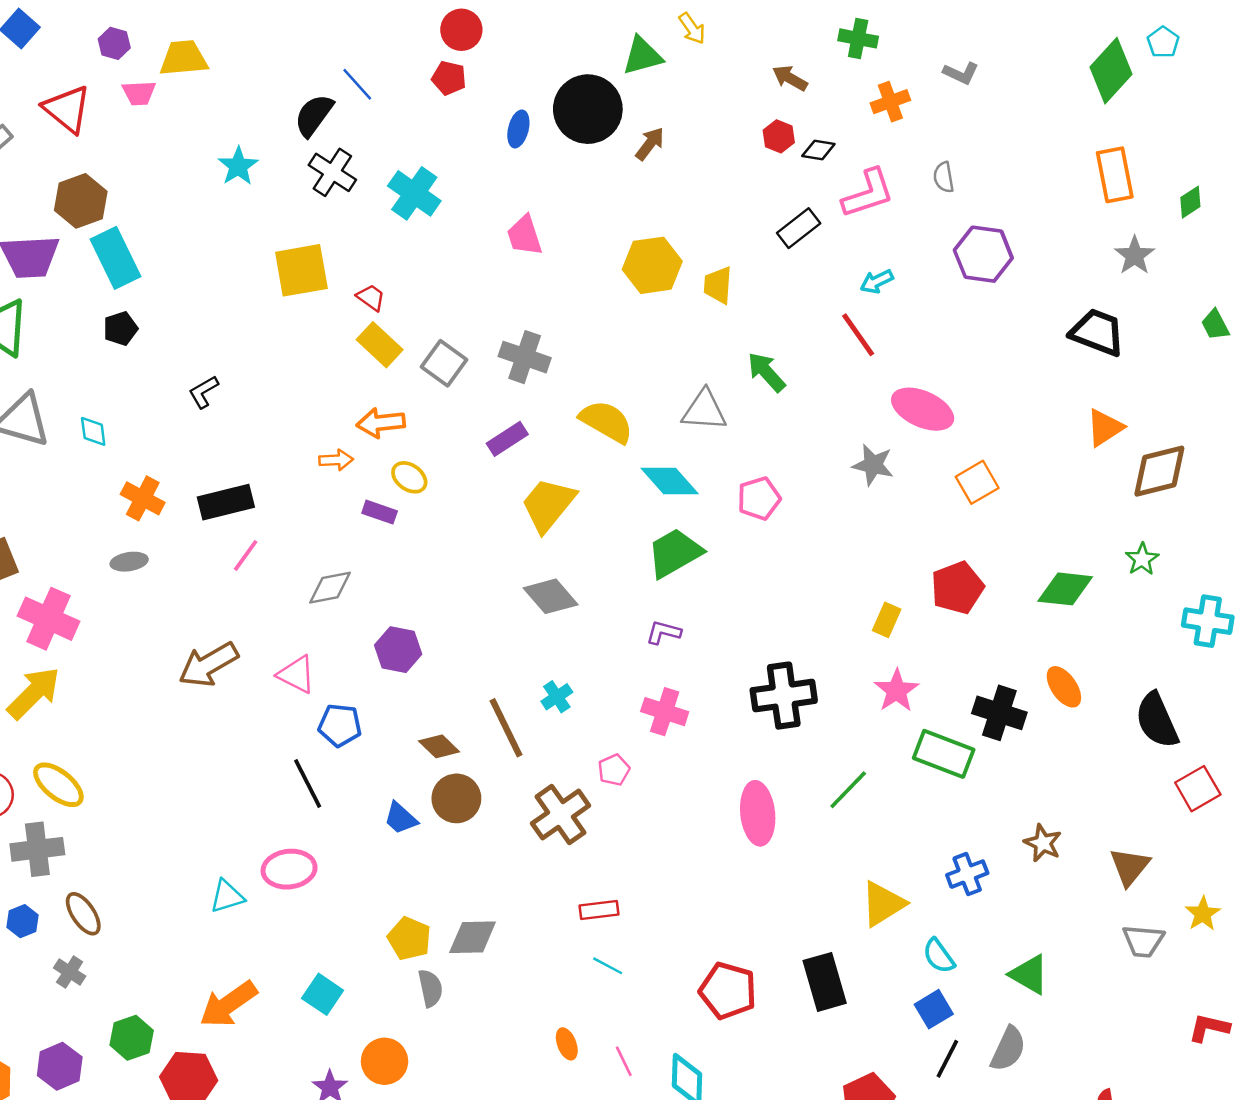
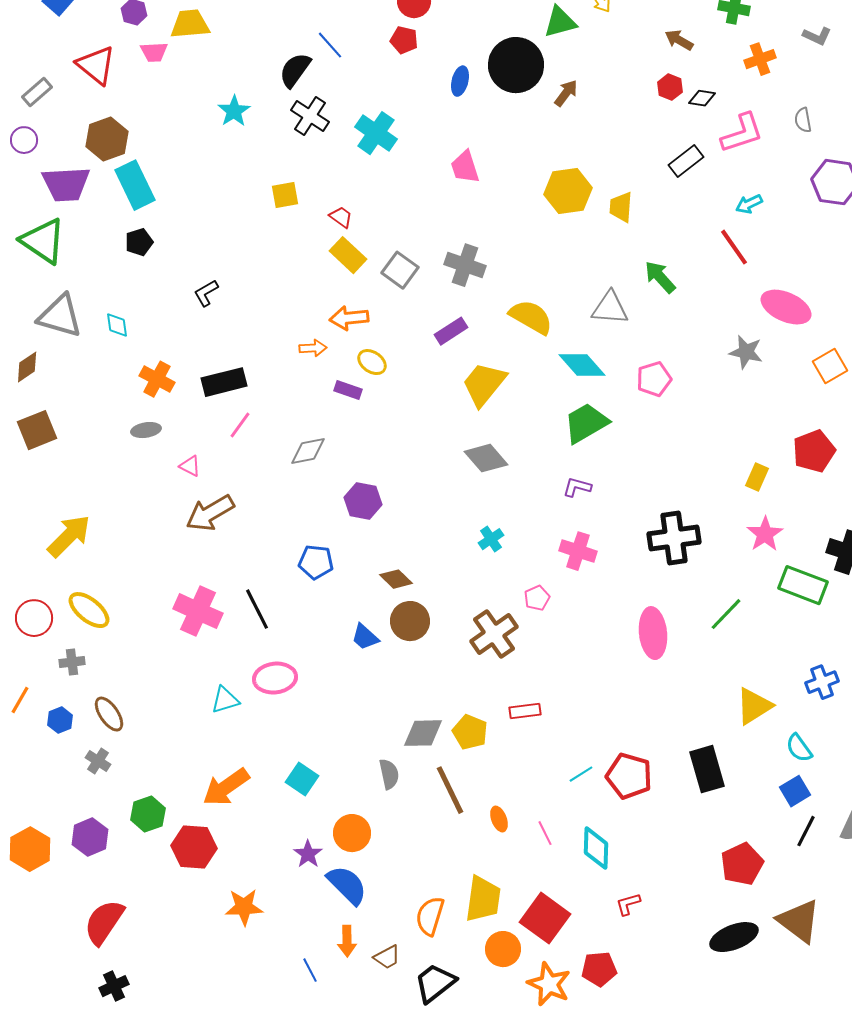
yellow square: (301, 270) -> (285, 195), size x0.6
pink cross: (49, 619) -> (198, 611), moved
pink triangle: (296, 674) -> (190, 466), moved, size x0.7
brown line: (506, 728) -> (450, 790), moved
black line: (308, 784) -> (257, 609), moved
gray cross: (37, 849) -> (72, 662), size x0.6
yellow pentagon: (409, 939) -> (470, 732), moved
cyan line: (608, 966) -> (581, 774), moved, turned -60

